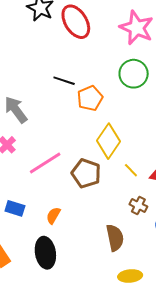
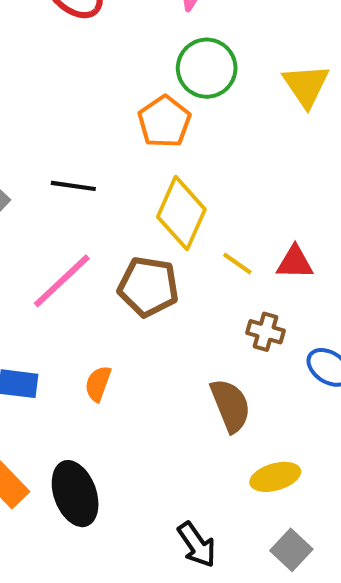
black line: (64, 81) -> (73, 186), moved
orange pentagon: (90, 98) -> (164, 122), moved
black ellipse: (45, 253) -> (75, 494), moved

